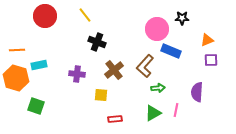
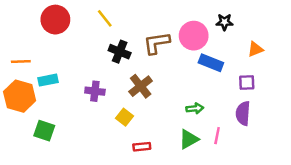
purple square: (211, 60) -> (247, 82), moved
brown L-shape: (145, 66) -> (157, 43), moved, turned 40
yellow square: (101, 95) -> (125, 117), turned 32

